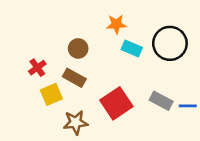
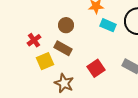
red square: (116, 103) -> (96, 68), size x0.7
brown star: (76, 122) -> (64, 83), turned 30

